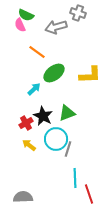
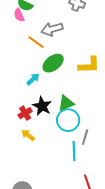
gray arrow: (56, 27) -> (52, 29), moved
cyan circle: (56, 139) -> (68, 120), moved
gray line: (68, 149) -> (85, 137), moved
cyan line: (75, 178) -> (74, 151), moved

